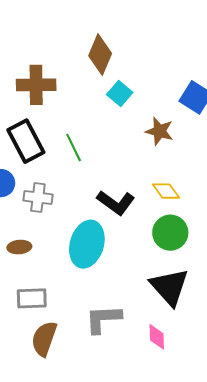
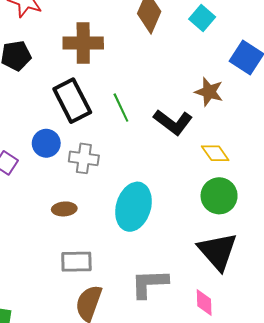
cyan square: (120, 93) -> (202, 18), moved
black L-shape: (116, 203) -> (173, 122), moved

